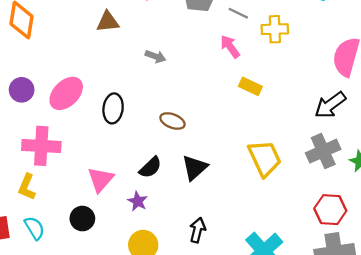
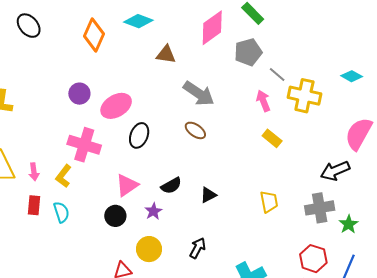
yellow cross: (275, 29) -> (304, 96), size x1.4
gray arrow: (155, 56) -> (199, 94), size x1.8
black ellipse: (113, 108) -> (139, 135), moved
brown ellipse: (172, 121) -> (195, 130), moved
yellow trapezoid: (265, 158) -> (269, 202), size x0.7
black triangle: (195, 168) -> (208, 195), size x0.7
black circle: (82, 219) -> (115, 216), moved

